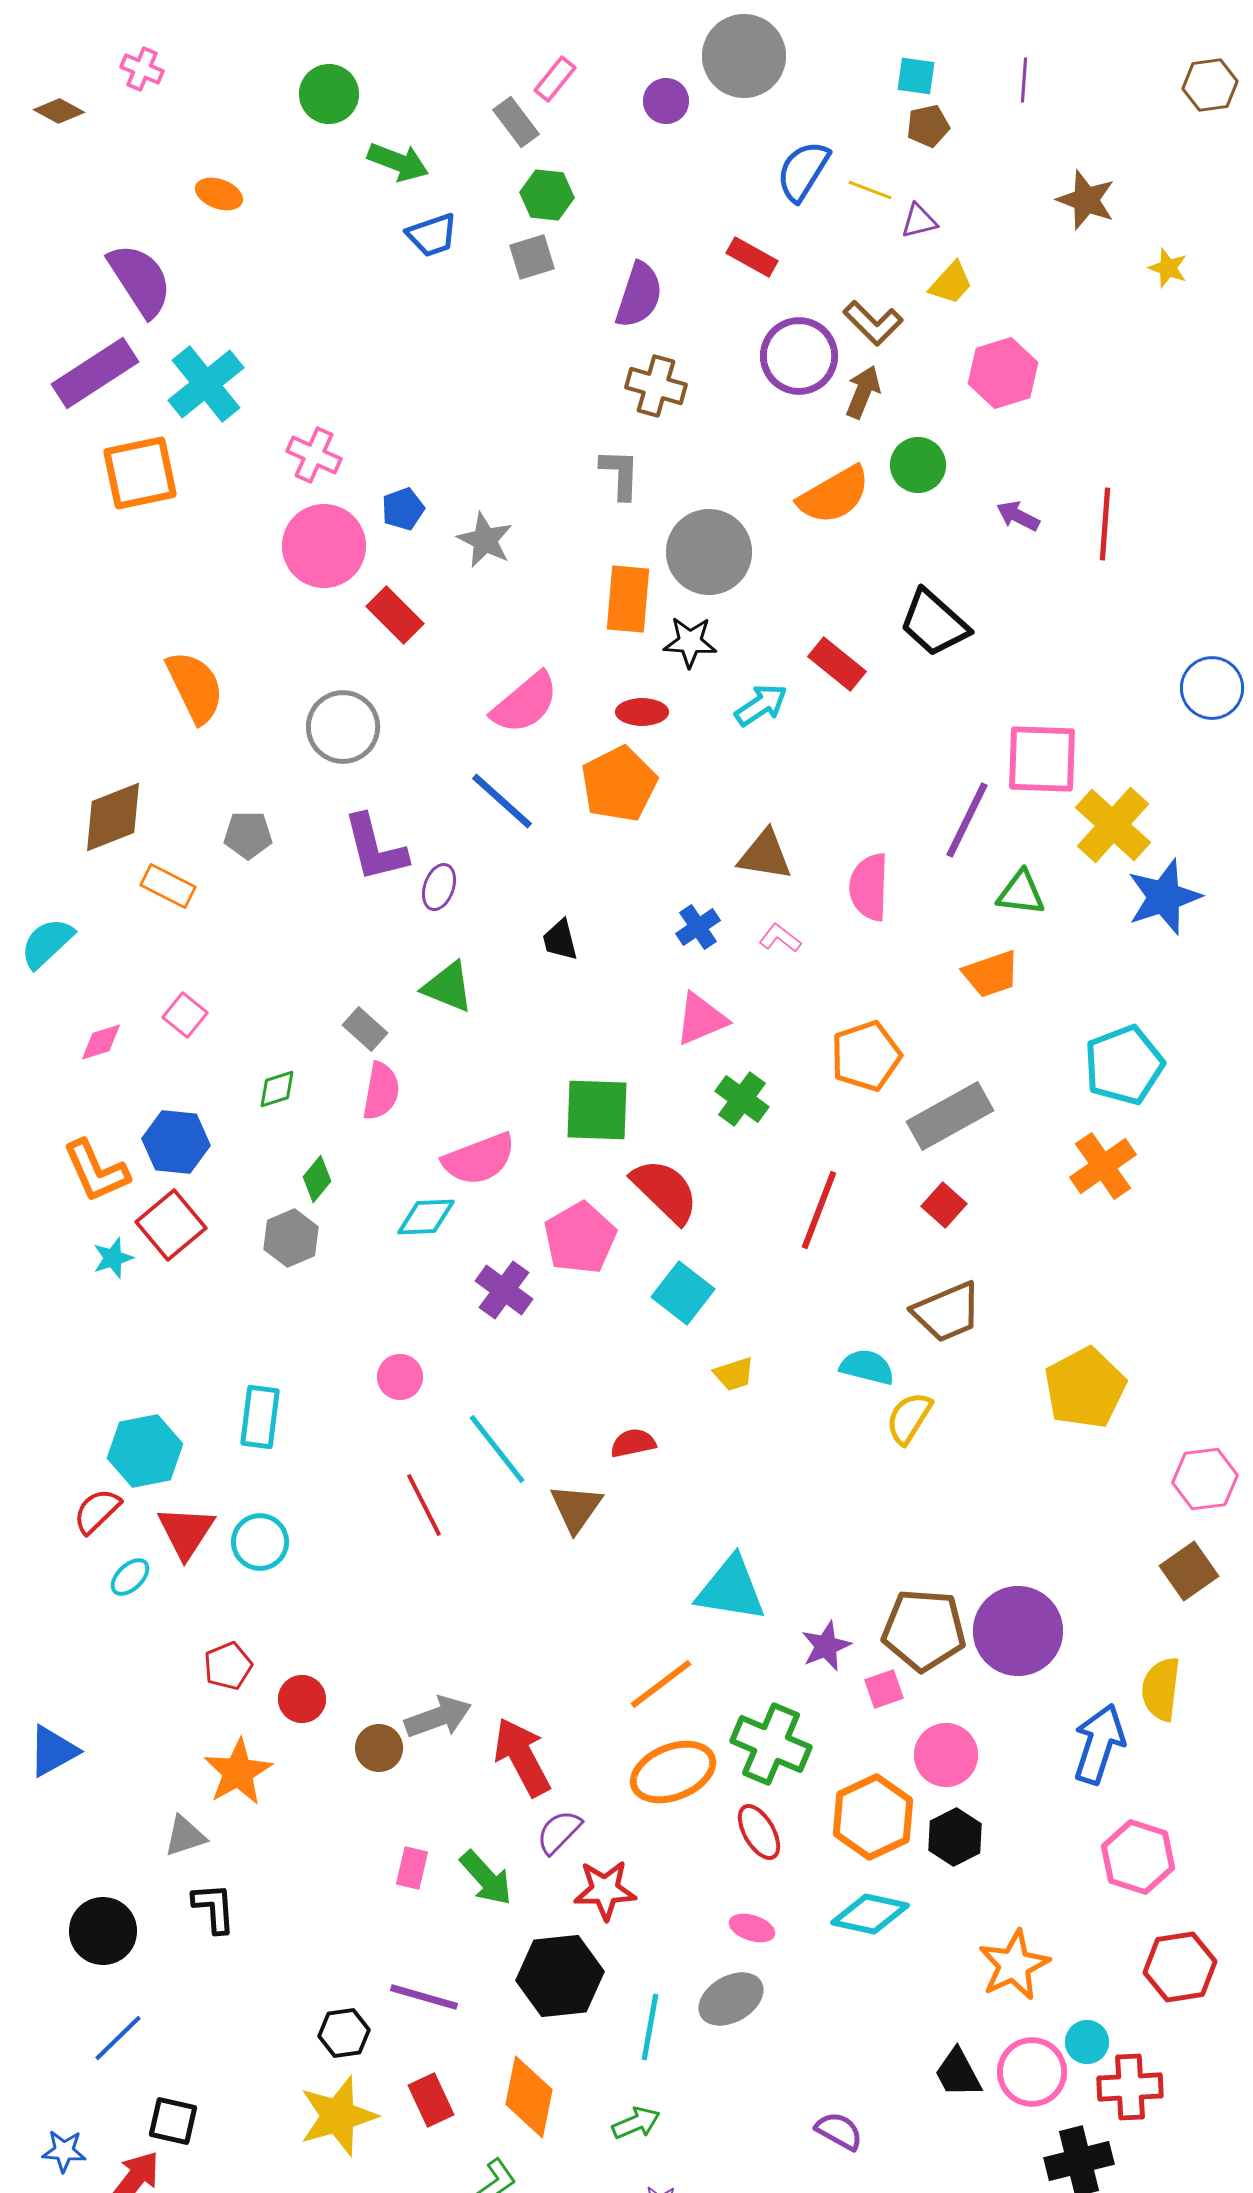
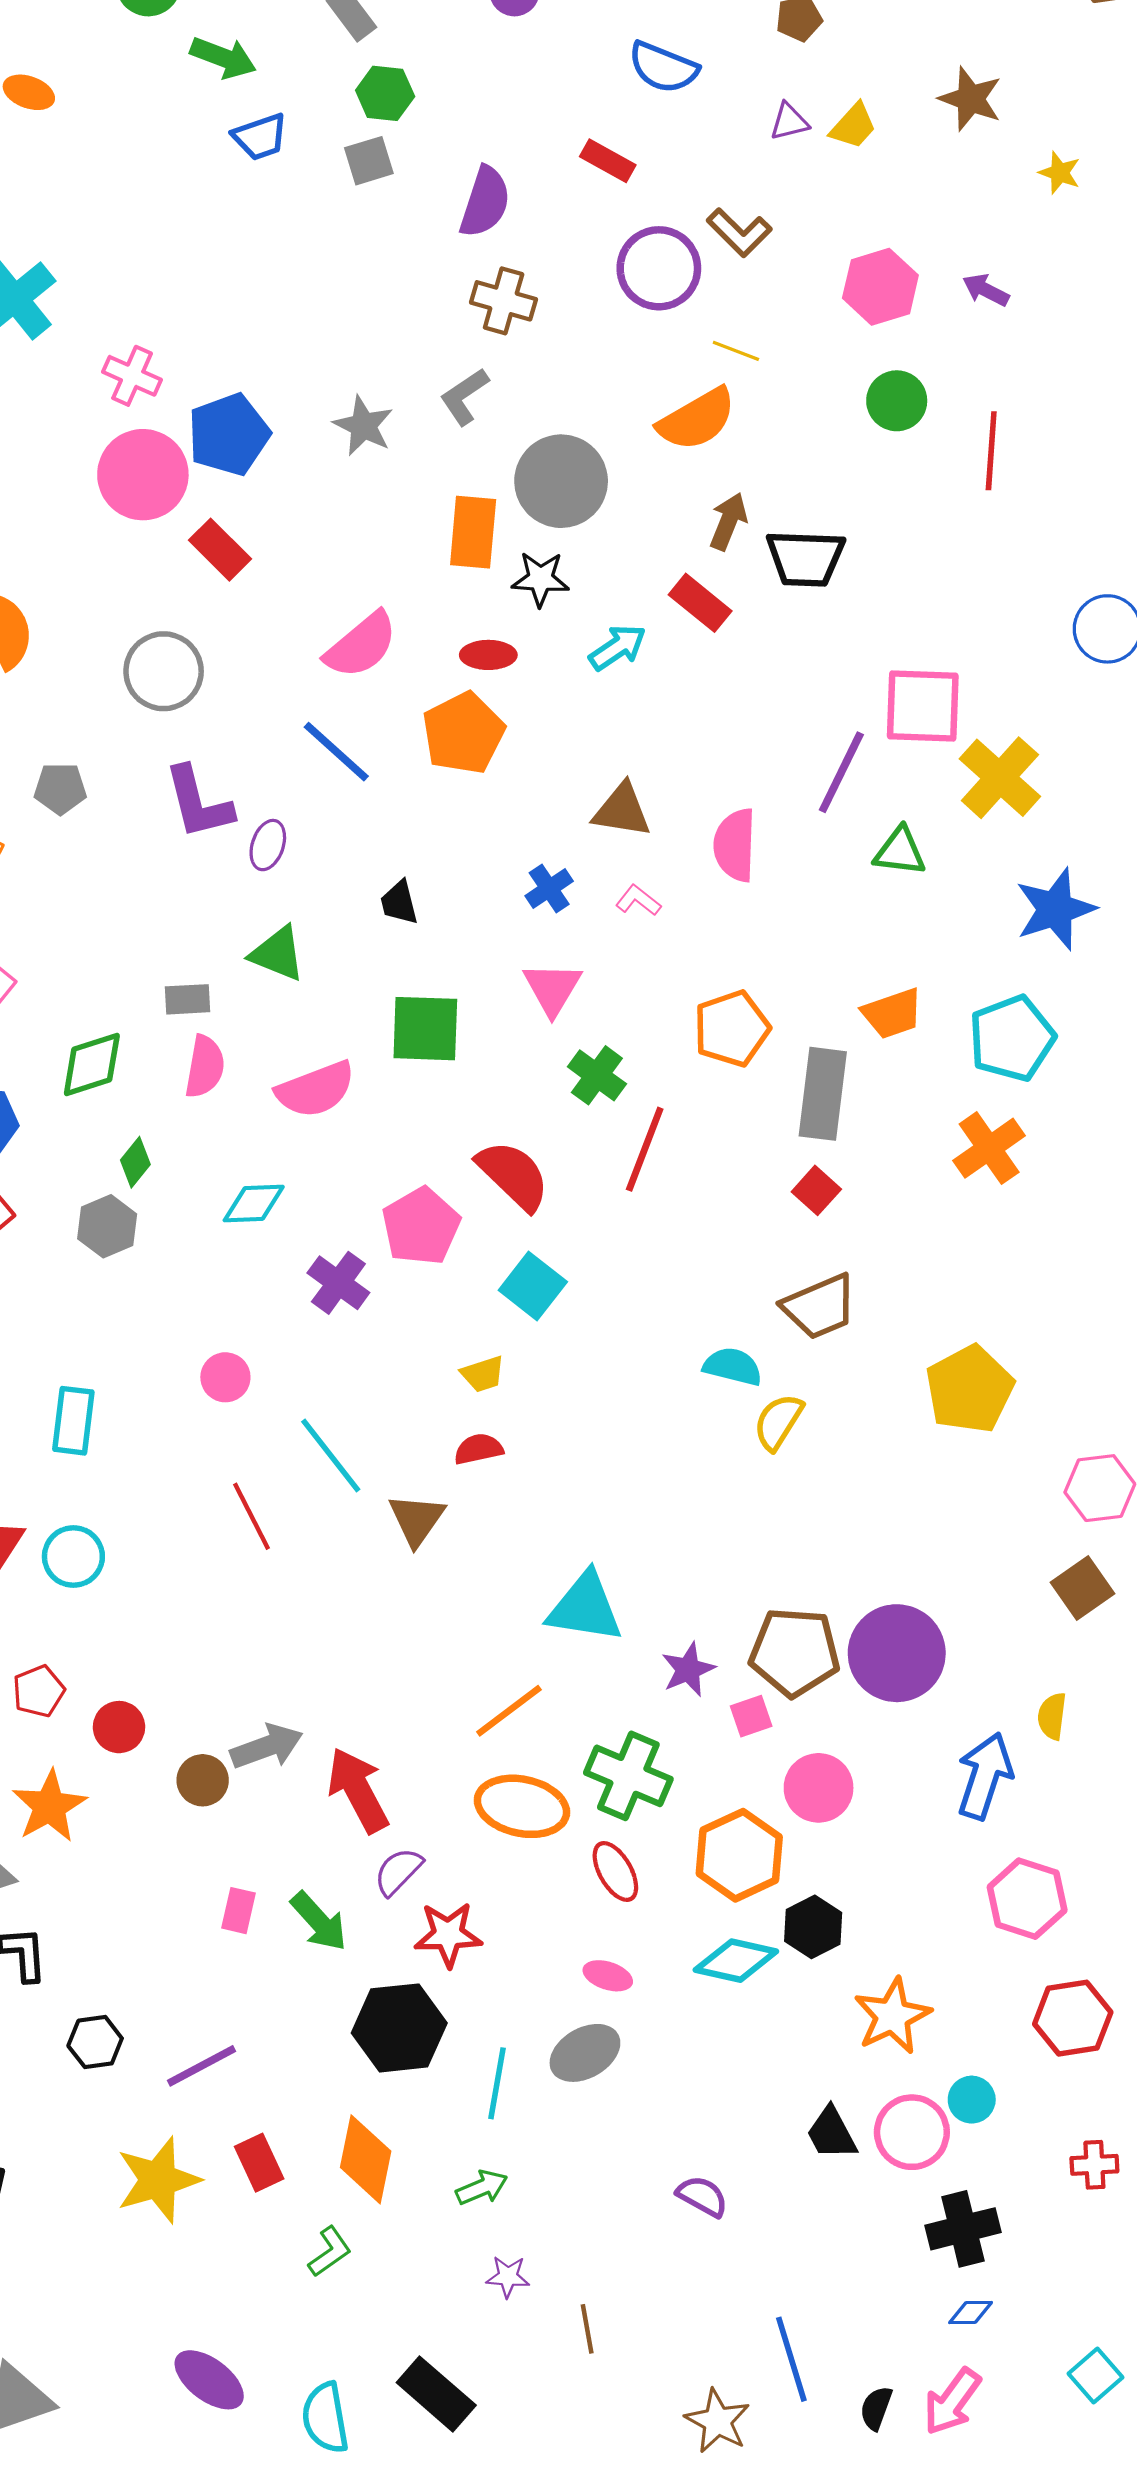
blue semicircle: (803, 171) -> (663, 67), turned -100
yellow line: (870, 190) -> (736, 351), moved
yellow trapezoid: (951, 283) -> (853, 126), moved
brown arrow: (863, 392) -> (728, 521), moved
green circle: (918, 465) -> (897, 401), moved
gray L-shape: (620, 474) -> (464, 396), turned -126
blue pentagon: (403, 509) -> (229, 434), size x1.8
purple arrow: (1018, 516) -> (986, 290), moved
gray star: (485, 540) -> (363, 426), moved
black trapezoid: (934, 623) -> (805, 558), turned -40
blue star: (1164, 897) -> (1055, 909), moved
orange trapezoid: (991, 974) -> (892, 1013), moved
pink triangle: (701, 1019) -> (552, 988), turned -36
gray rectangle: (365, 1029) -> (187, 999), turned -45
green diamond: (277, 1089) -> (92, 1064), size x1.6
green square: (597, 1110) -> (425, 1029), moved
gray rectangle: (950, 1116) -> (823, 1094), turned -54
pink semicircle: (479, 1159) -> (316, 1089), moved
red line: (819, 1210) -> (645, 1149), moved
yellow trapezoid: (734, 1374) -> (483, 1374), moved
yellow semicircle: (1161, 1689) -> (1052, 1716), size x0.7
orange ellipse: (673, 1772) -> (522, 1806), turned 34
black hexagon: (955, 1837) -> (813, 1927), moved
purple line: (424, 1997) -> (202, 2066), moved, turned -44
black hexagon: (344, 2033) -> (95, 2042), moved
red cross: (1130, 2087) -> (1094, 2165), moved, size x0.7

